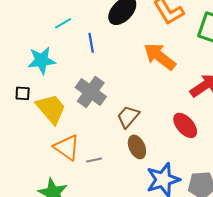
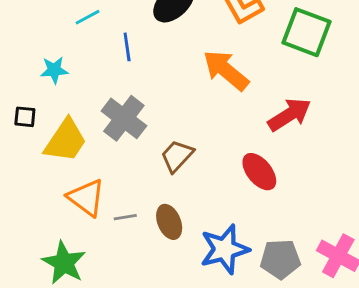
cyan star: (42, 60) -> (54, 70), size x0.7
yellow trapezoid: (51, 109) -> (66, 141), turned 72
brown ellipse: (137, 147) -> (169, 222), moved

